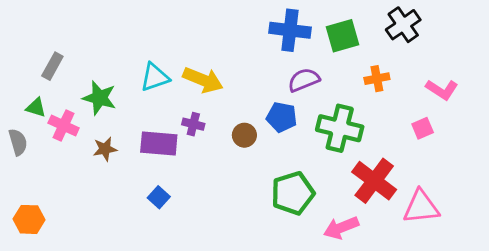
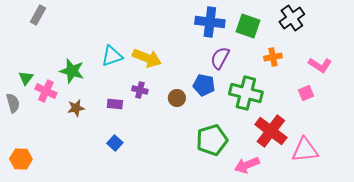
green square: (342, 36) -> (248, 26), turned 35
gray rectangle: (52, 66) -> (38, 15), moved
purple semicircle: (304, 80) -> (220, 58), turned -40
green triangle: (36, 108) -> (26, 78), turned 49
purple rectangle: (159, 143) -> (115, 104), size x0.6

